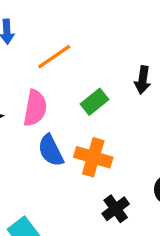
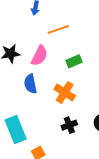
blue semicircle: (51, 150) -> (30, 84), moved

